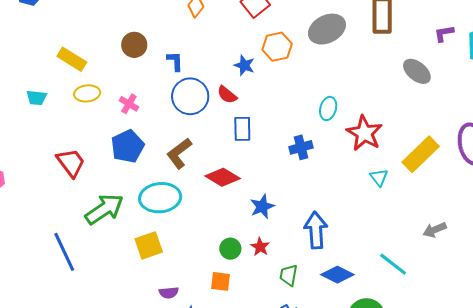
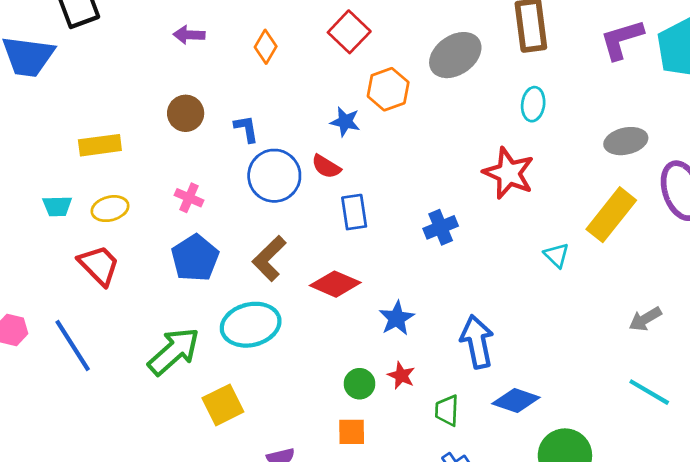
purple L-shape: (444, 33) -> (622, 39), size x1.6
yellow rectangle: (72, 59) -> (100, 145), turned -32
gray ellipse: (417, 71) -> (626, 141), moved, turned -44
yellow ellipse: (87, 93) -> (110, 209), moved
cyan ellipse: (328, 108) -> (533, 104), moved
red star: (364, 133) -> (509, 173), moved
red trapezoid: (71, 163) -> (99, 265), moved
yellow square: (149, 245) -> (223, 405), moved
blue line: (64, 252) -> (73, 345), moved
cyan line: (393, 264) -> (649, 392), moved

